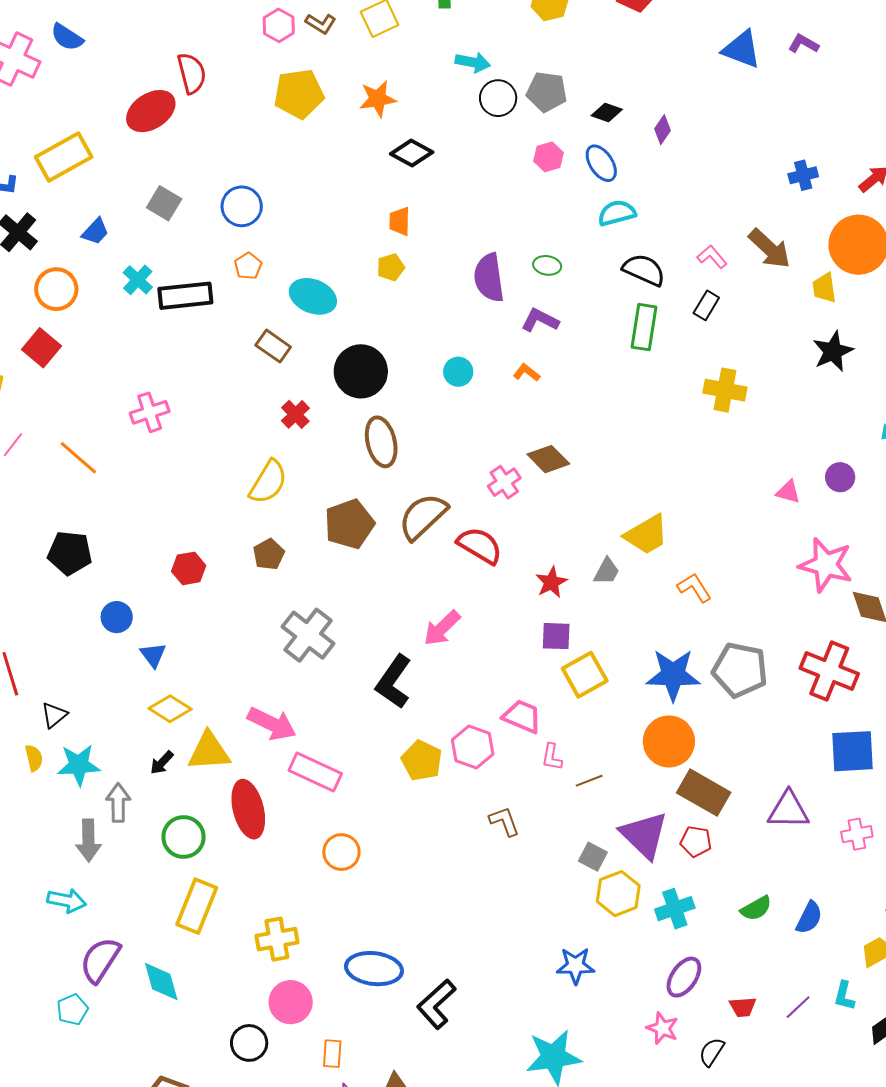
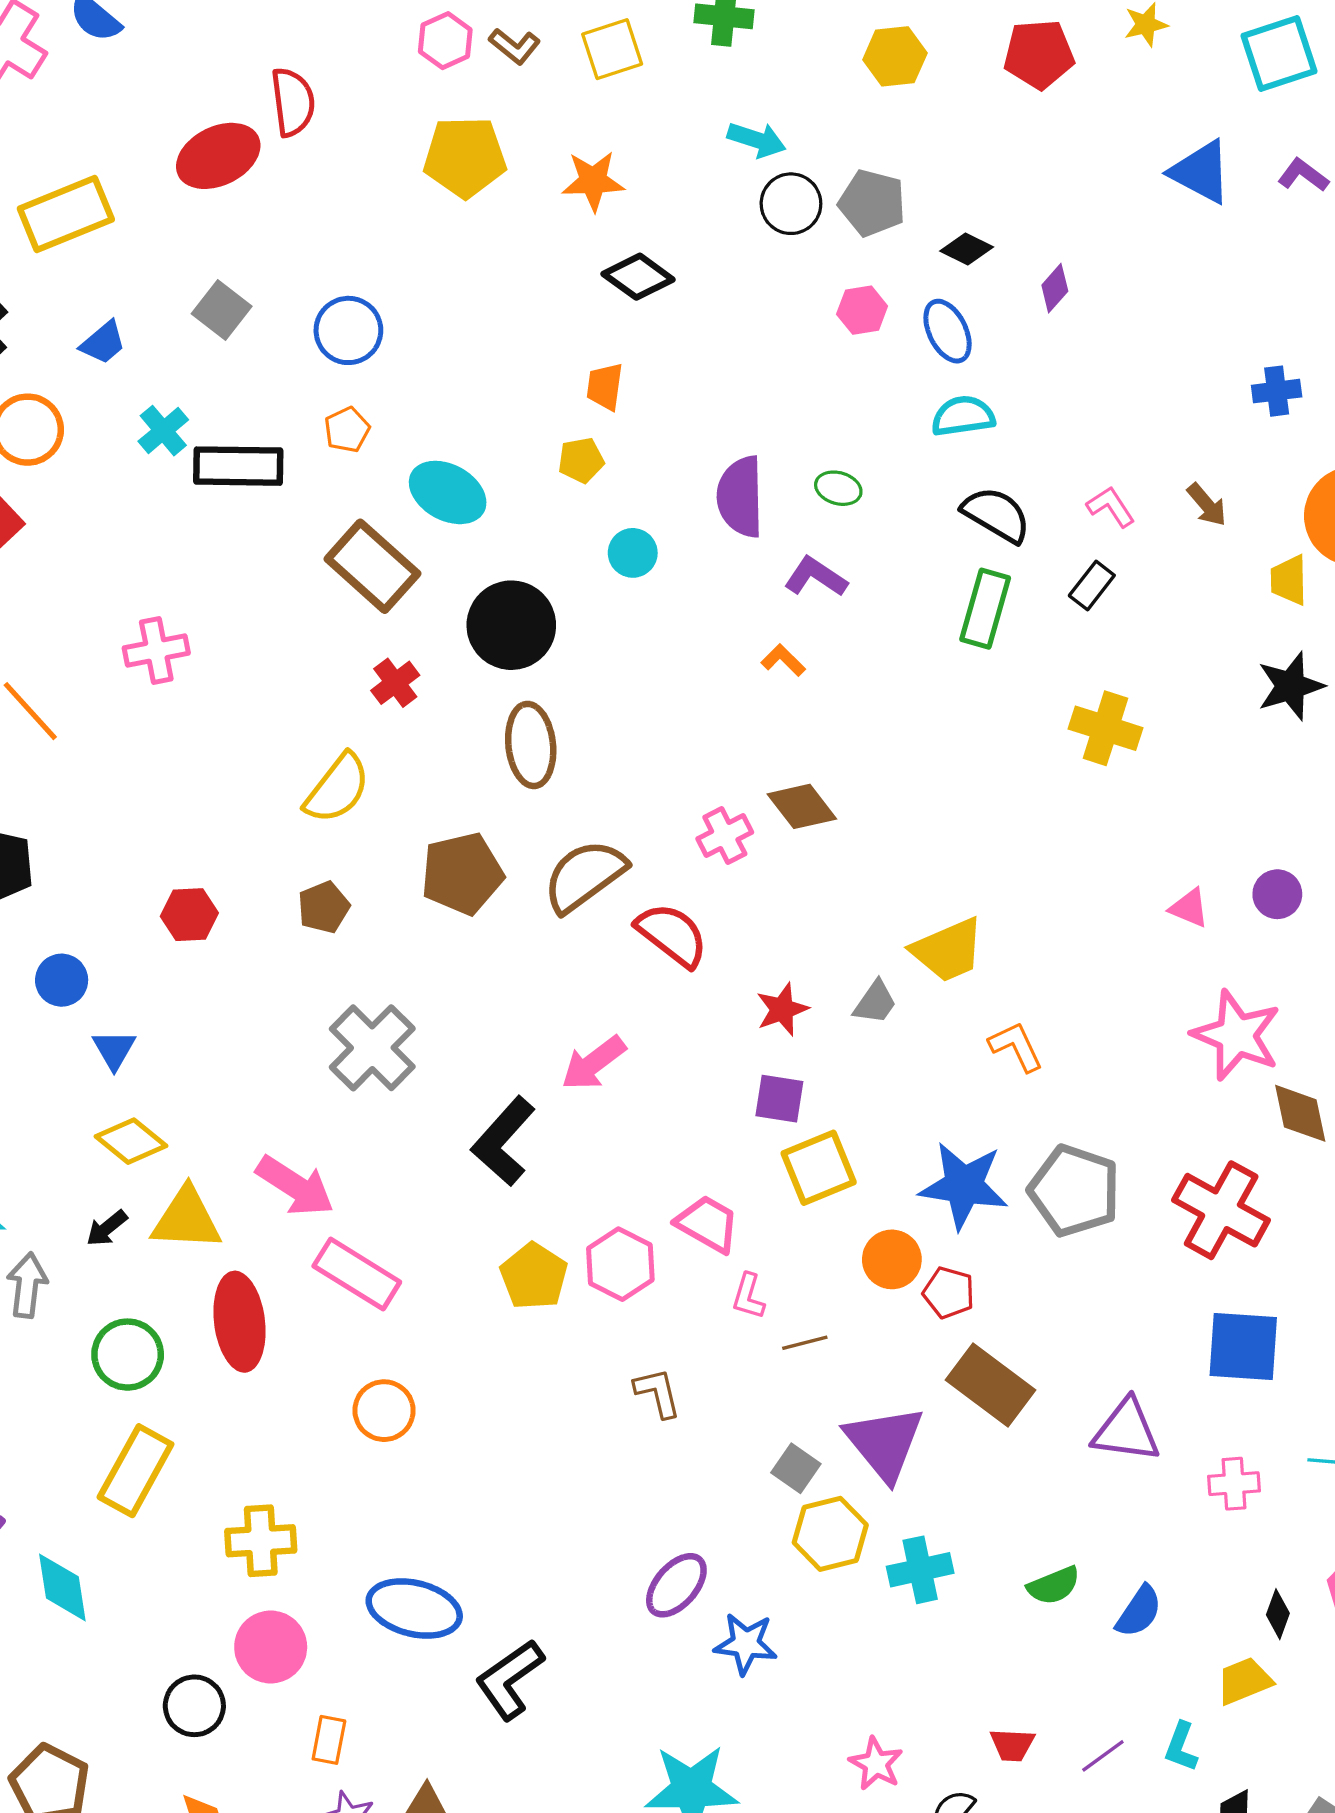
brown arrow: (770, 249) -> (1207, 505), size x0.6
brown rectangle: (273, 346) -> (372, 566), size x1.6
cyan circle: (458, 372) -> (633, 553), moved
orange circle: (669, 741) -> (892, 1259), moved, size x0.7
red pentagon: (696, 841) -> (949, 1293), moved
purple ellipse: (684, 977) -> (676, 1585), moved

